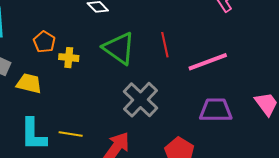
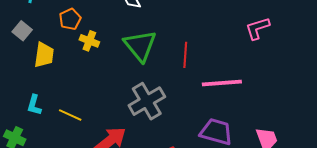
yellow trapezoid: (29, 83) -> (44, 55), turned 68
cyan L-shape: (33, 134) -> (34, 105), size x0.6

